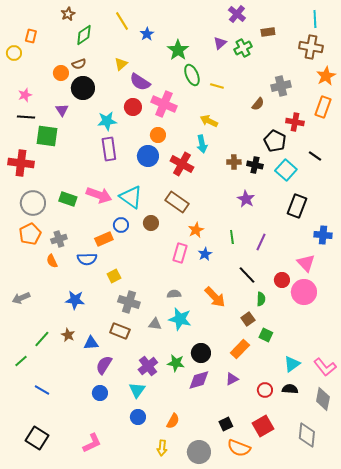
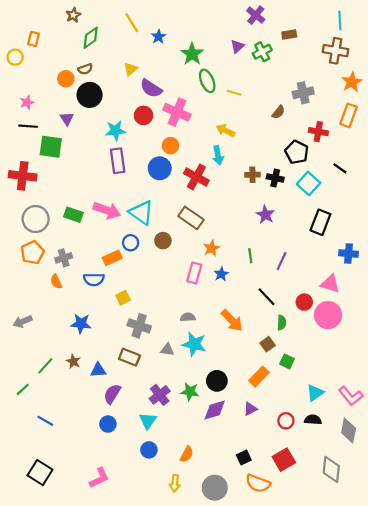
pink triangle: (306, 263) -> (330, 284), turned -30

